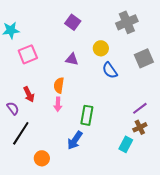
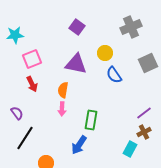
purple triangle: (72, 59) -> (76, 64), size x1.6
red arrow: (29, 94) -> (32, 84), moved

